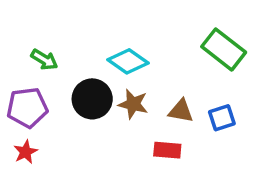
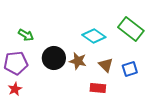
cyan diamond: (128, 61) -> (94, 36), moved
brown triangle: (181, 111) -> (106, 65), turned 35

